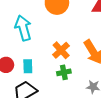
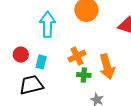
green cross: (64, 72) -> (84, 75), moved

